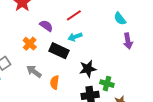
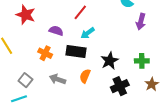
purple arrow: (128, 41) -> (141, 22), turned 42
orange semicircle: (55, 82) -> (85, 76), moved, turned 32
green cross: (107, 84) -> (142, 61), moved

